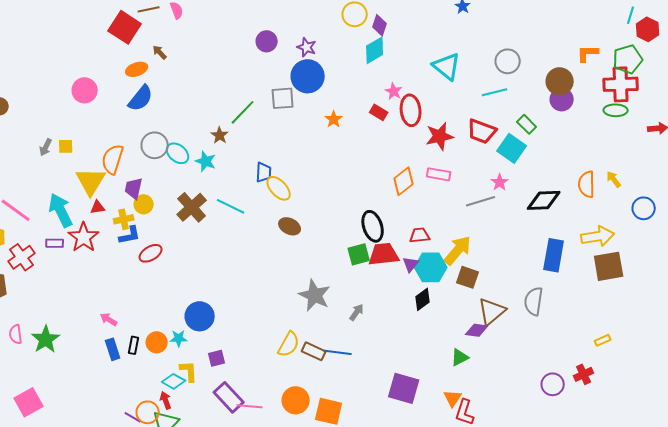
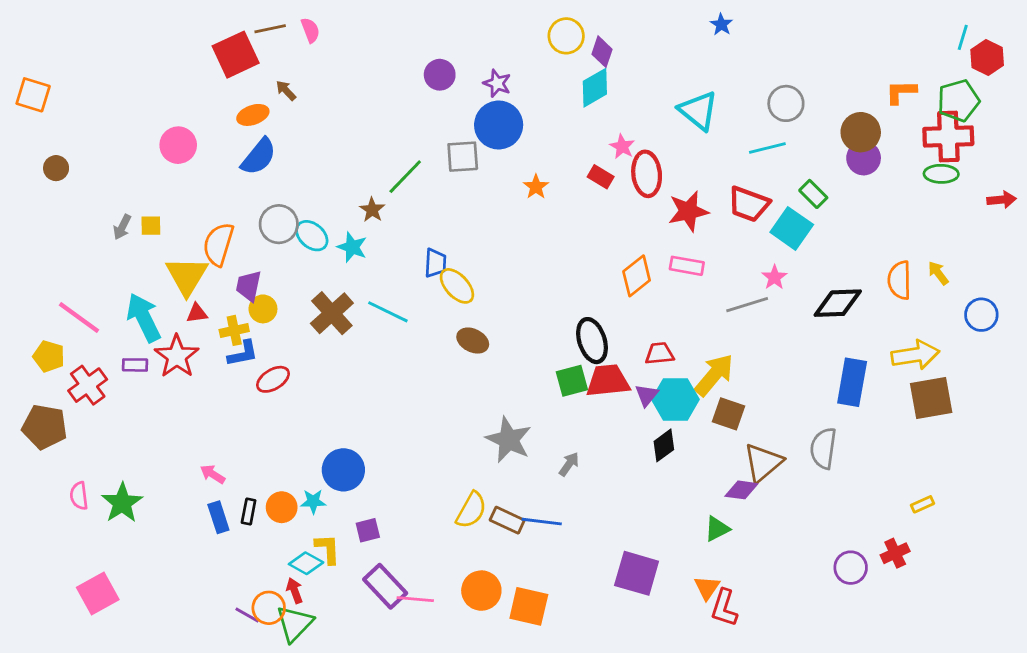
red square: (125, 27) -> (236, 55), turned 32

